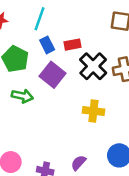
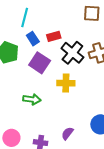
green arrow: (22, 96) -> (32, 99), moved
yellow cross: (93, 111) -> (66, 83), moved

